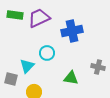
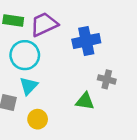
cyan circle: (47, 53) -> (25, 55), moved, size x1.5
gray cross: (98, 67) -> (107, 79), moved

